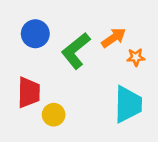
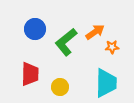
yellow circle: (54, 115) -> (60, 87), moved

